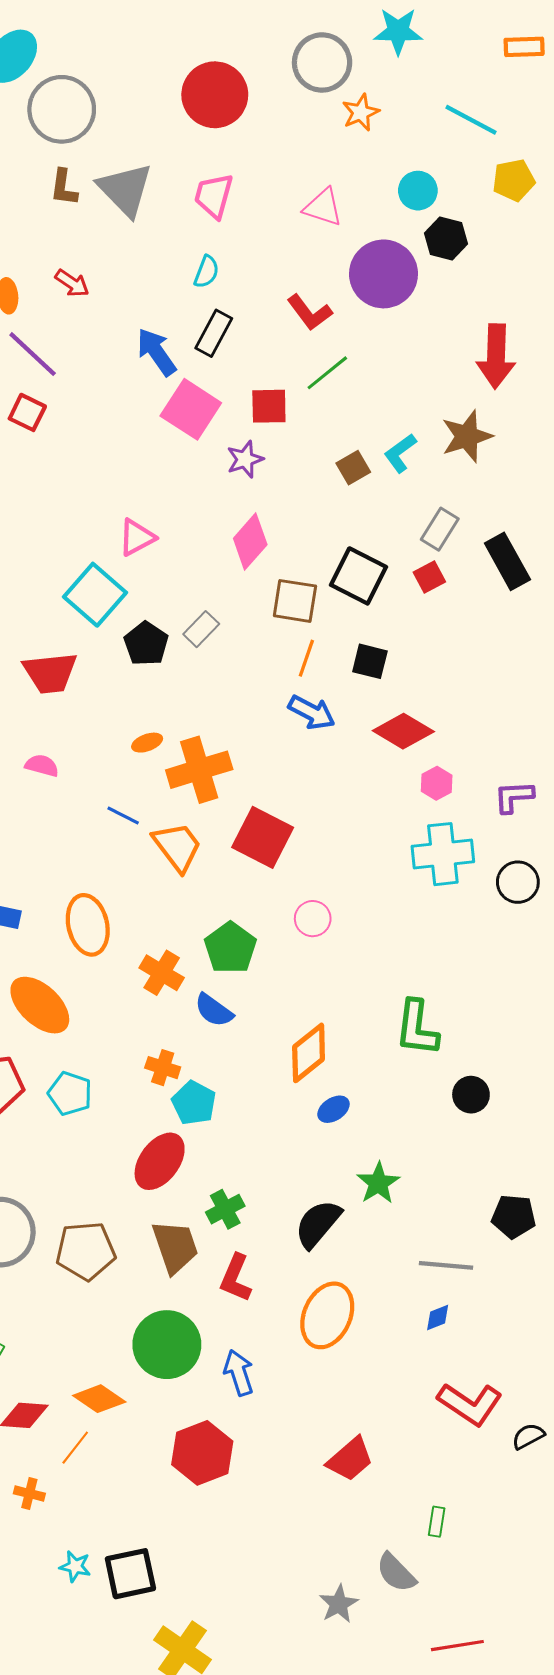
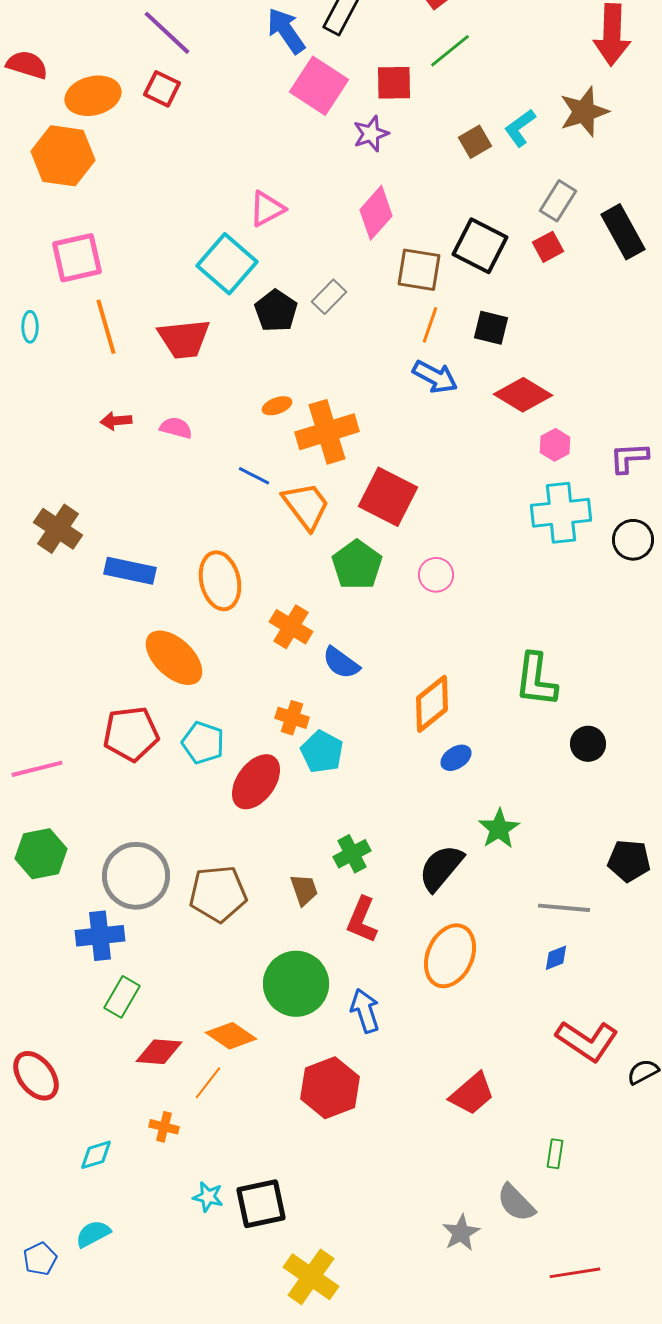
green pentagon: (230, 948) -> (357, 565), moved
red ellipse: (160, 1161) -> (256, 782), moved
brown trapezoid: (175, 1247) -> (304, 890), size x0.6

